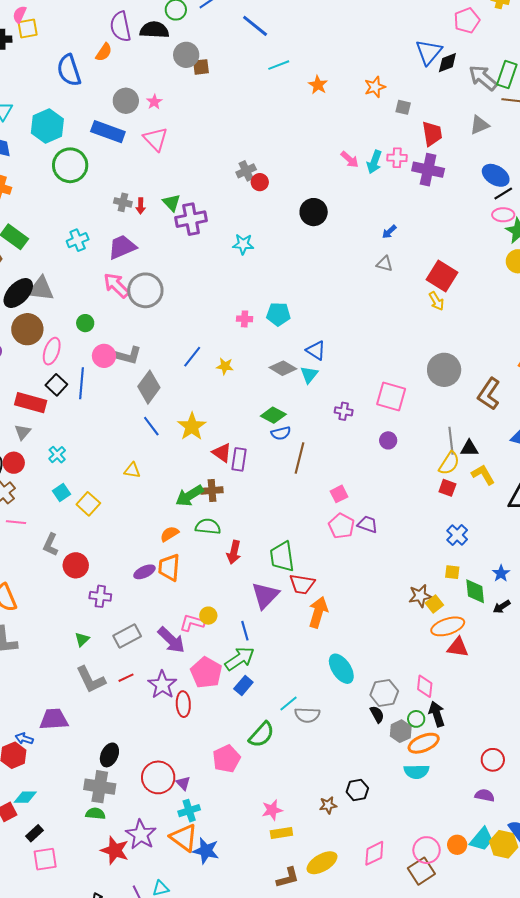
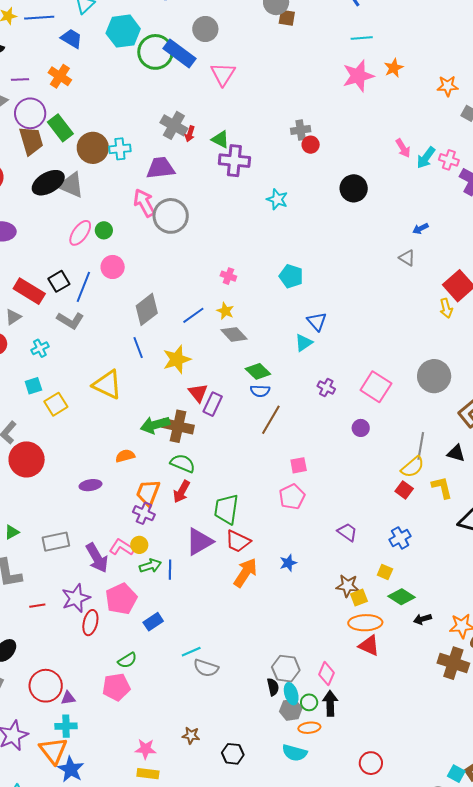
pink star: (154, 102) -> (358, 76), moved, size x2.0
green circle: (70, 165) -> (155, 52), moved
gray cross: (123, 202) -> (174, 125), size x1.5
green triangle: (172, 203) -> (220, 139), turned -36
pink cross: (245, 319) -> (228, 276), moved
brown circle: (27, 329) -> (93, 148), moved
pink ellipse: (52, 351) -> (80, 233), moved
gray L-shape: (128, 356) -> (70, 320), moved
blue line: (192, 357) -> (193, 315), moved
gray diamond: (283, 368) -> (234, 334), moved
black triangle: (469, 448) -> (456, 453), moved
yellow triangle: (132, 470) -> (107, 384), size x1.8
brown cross: (212, 491) -> (178, 426), size x1.4
purple trapezoid: (368, 524) -> (347, 532), moved
green semicircle: (208, 527) -> (183, 463), moved
red circle: (76, 565) -> (27, 459), size x1.4
orange trapezoid: (169, 567) -> (148, 493), moved
blue star: (501, 573) -> (288, 563), moved
green diamond: (475, 591) -> (401, 597), turned -68
purple cross: (100, 596) -> (144, 513), moved
green arrow: (240, 659) -> (150, 566), moved, size x0.7
cyan ellipse: (341, 669) -> (291, 694), moved, size x0.7
red line: (126, 678) -> (37, 606), moved
green semicircle: (261, 735) -> (127, 660), moved, size x0.7
orange ellipse: (424, 743) -> (309, 728), size x0.7
purple triangle: (183, 783) -> (68, 698), turned 49
brown star: (328, 805) -> (191, 735), moved

